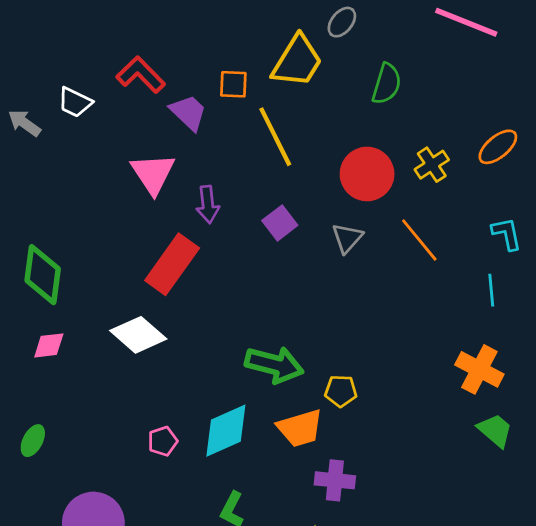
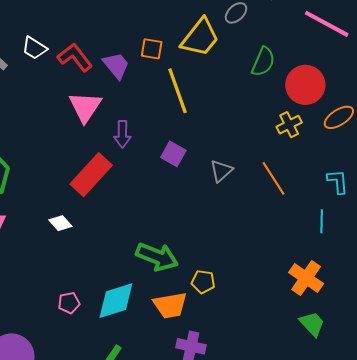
red L-shape: (141, 75) -> (75, 57), moved
red circle: (367, 174) -> (305, 85), moved
purple square: (280, 223) -> (173, 154), turned -30
white diamond: (138, 335) -> (60, 223), size x0.6

